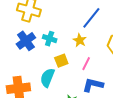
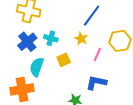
pink line: (86, 64) -> (97, 55), moved
cyan semicircle: (47, 78) -> (37, 67), moved

